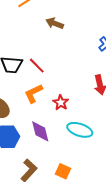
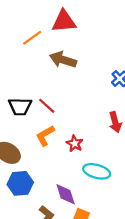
brown arrow: (55, 23) -> (63, 60), size x1.4
purple diamond: (40, 131) -> (66, 194), moved

